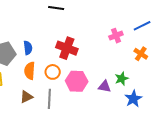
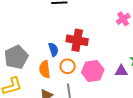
blue semicircle: (28, 48) -> (53, 49), moved

